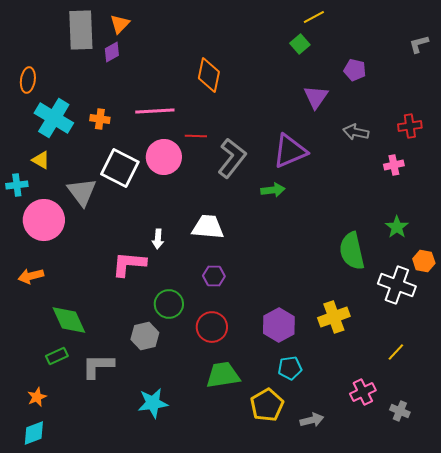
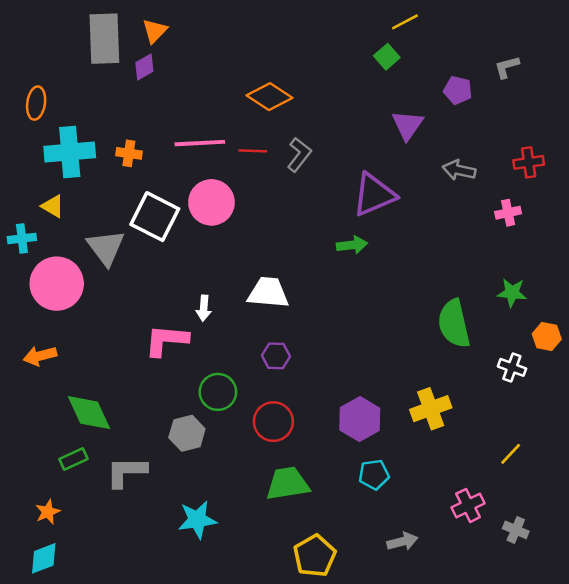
gray L-shape: (419, 44) -> (507, 67), moved
orange diamond: (209, 75) -> (270, 97), turned -68
cyan cross: (54, 118) -> (70, 152), turned -36
red line: (196, 136) -> (253, 151), moved
gray L-shape: (232, 158) -> (299, 155), moved, size x0.7
green star: (397, 227) -> (512, 293), turned -30
white cross: (397, 285) -> (512, 367), size x0.6
yellow pentagon: (267, 405) -> (315, 556), moved

